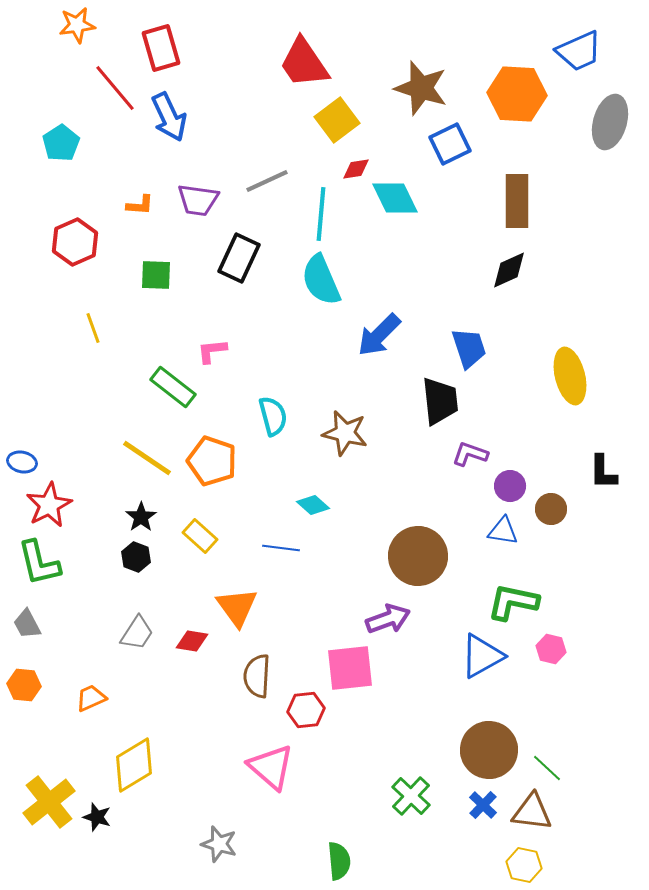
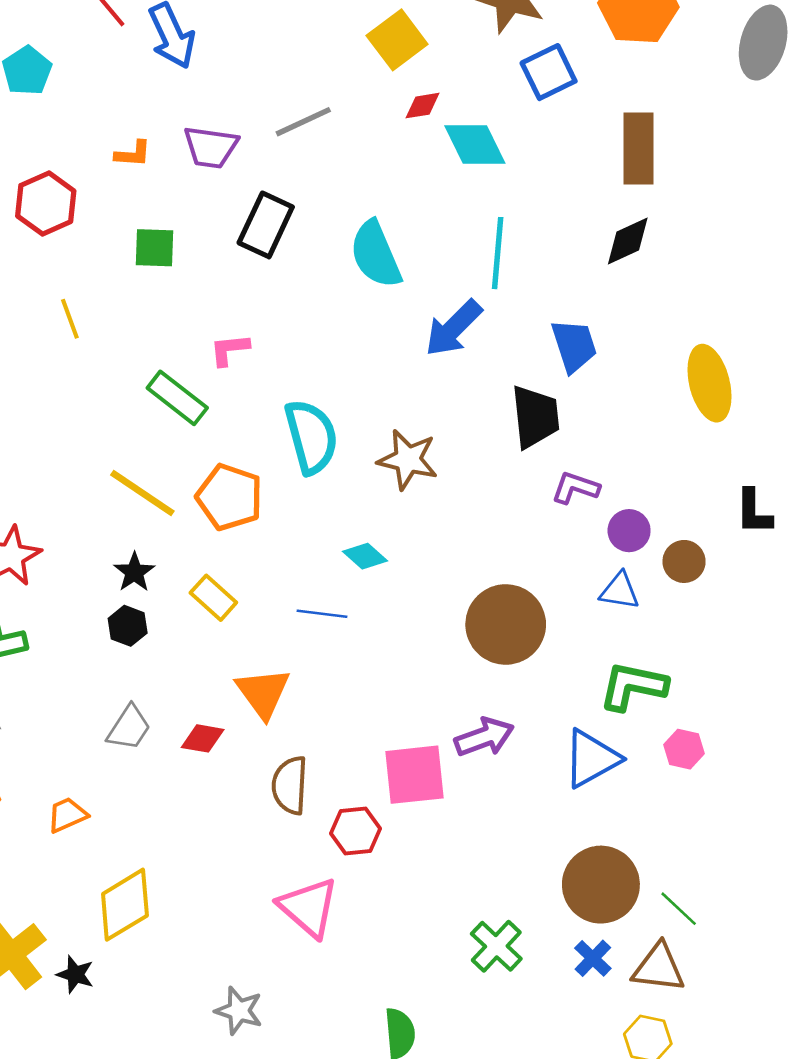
cyan line: (321, 214) -> (498, 253), moved
cyan semicircle: (273, 416) -> (311, 437), size x1.4
purple arrow: (388, 619) -> (484, 737), moved

